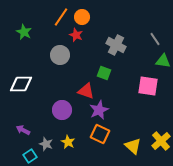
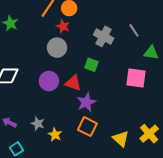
gray line: (155, 39) -> (134, 30), moved
gray circle: (60, 55) -> (57, 48), moved
purple circle: (62, 110) -> (49, 81), moved
gray star: (46, 144) -> (38, 124), moved

